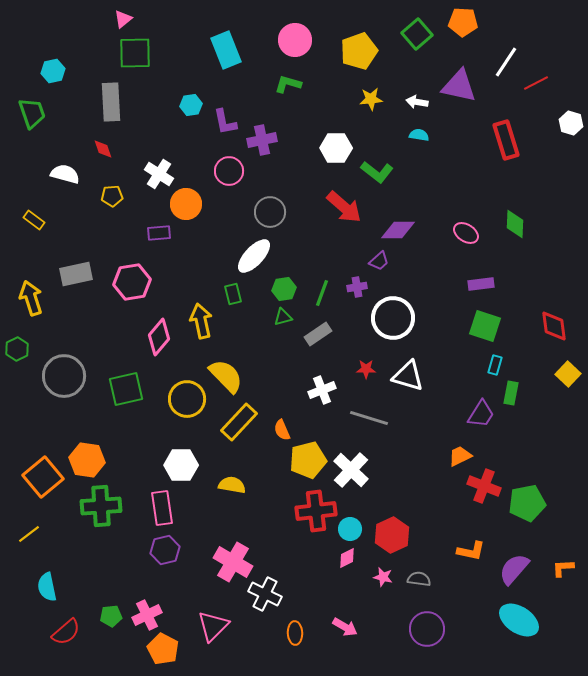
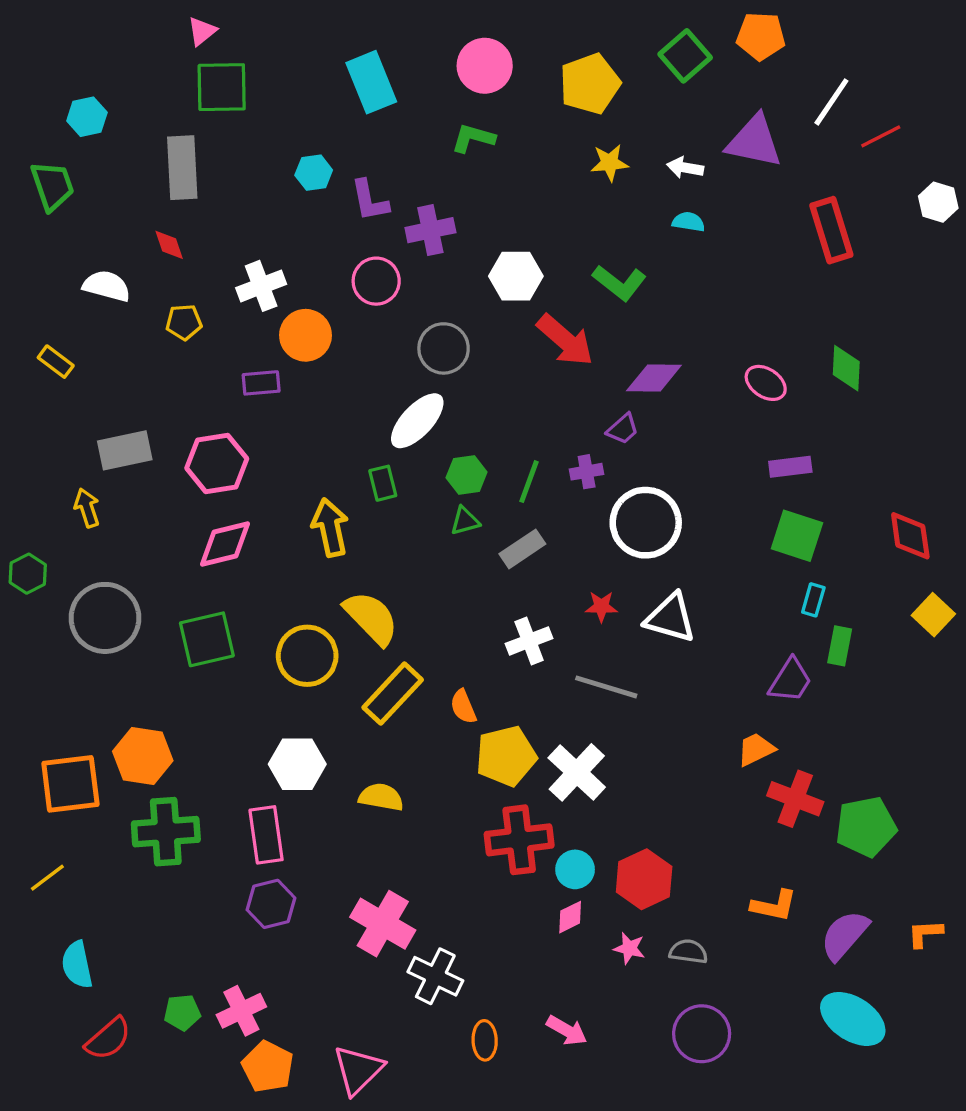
white hexagon: (336, 148) -> (516, 276), moved
white cross: (159, 174) -> (261, 286), turned 36
yellow arrow: (31, 298) -> (87, 508), moved, size x0.7
pink diamond: (159, 337) -> (225, 544), moved, turned 36
orange square: (43, 477) -> (70, 784), turned 33
pink triangle: (213, 626) -> (358, 1070), moved

